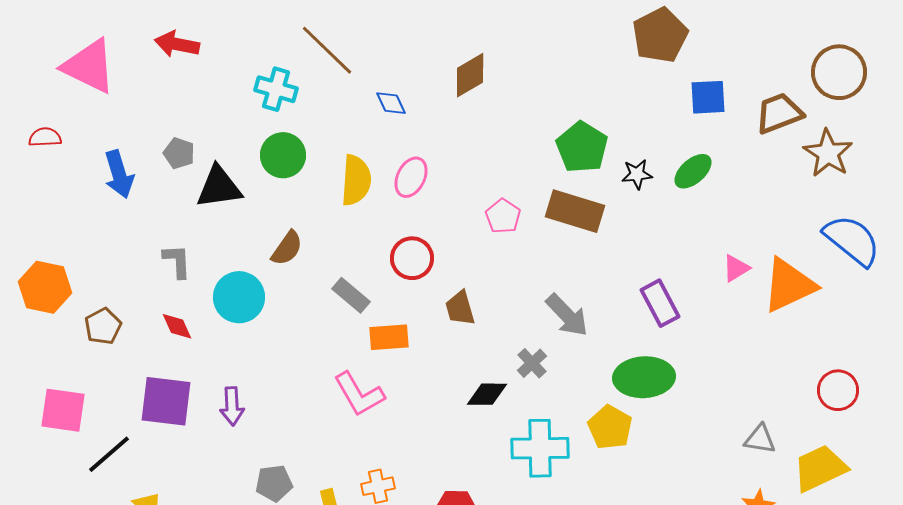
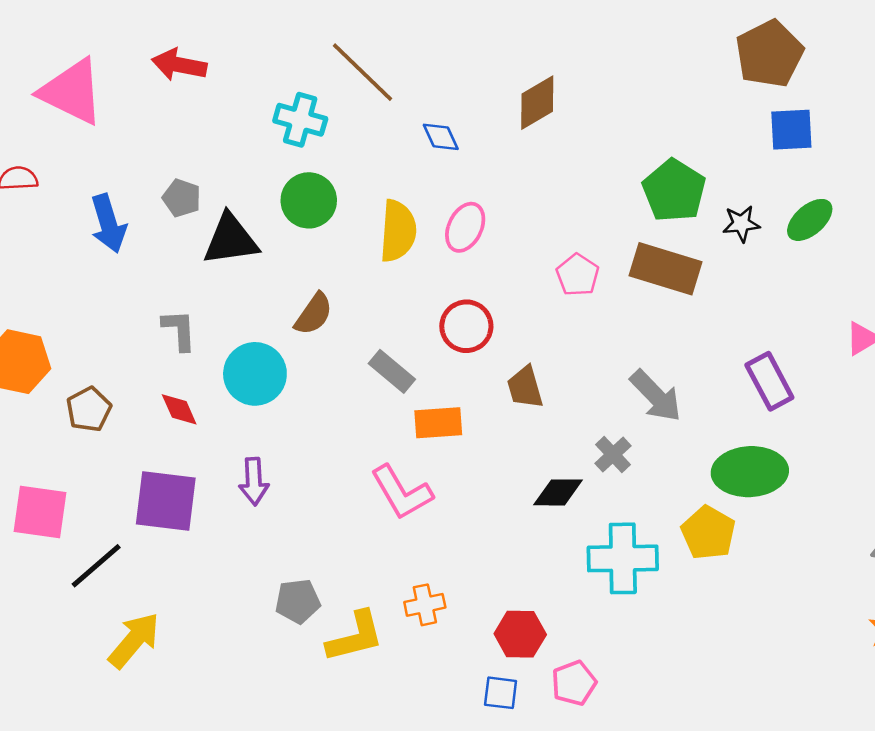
blue square: (708, 97) -> (791, 130), moved
purple arrow: (232, 406) -> (254, 481), moved

